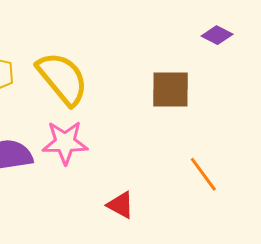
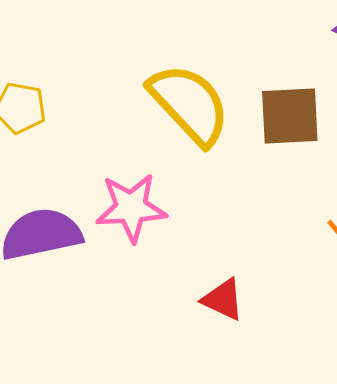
yellow semicircle: (62, 78) -> (189, 104), moved

